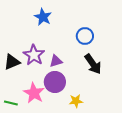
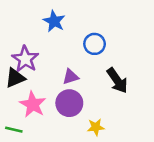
blue circle: (85, 36) -> (95, 44), moved
purple star: (34, 55) -> (25, 59), moved
pink star: (34, 93) -> (33, 104), moved

